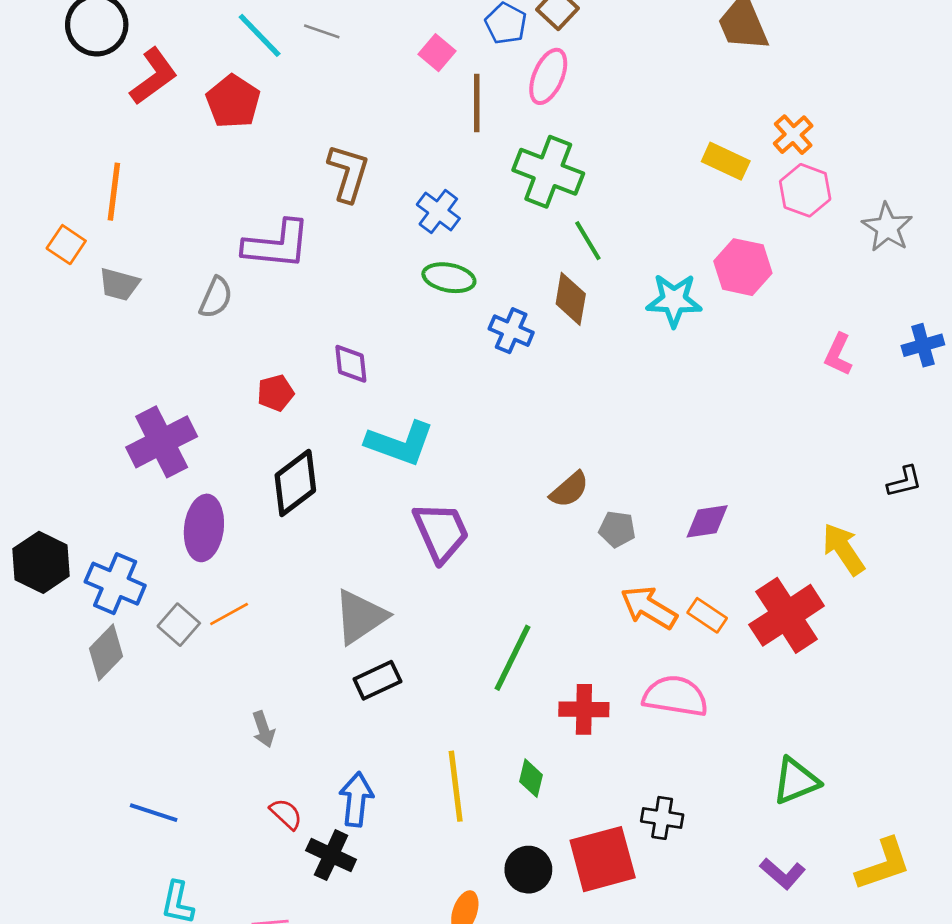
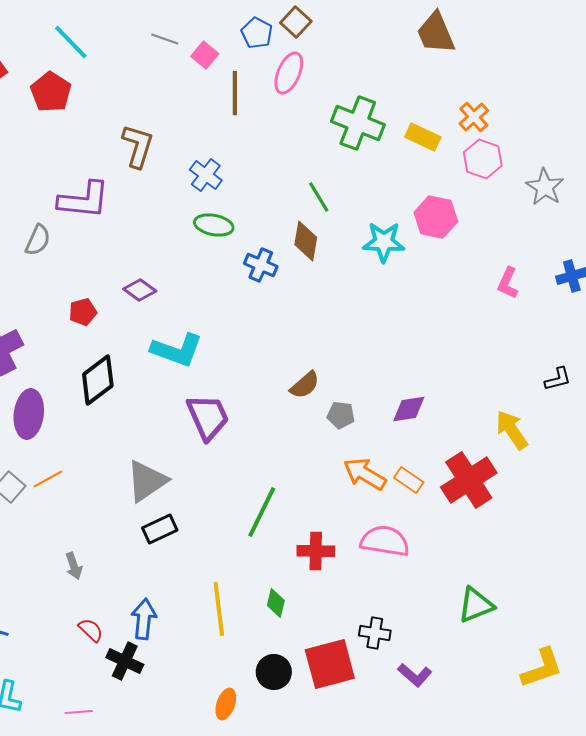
gray line: (322, 31) -> (165, 39), moved
green cross: (548, 172) -> (358, 123), moved
purple diamond: (351, 364) -> (140, 290), turned -48
purple L-shape: (783, 874) -> (415, 675), moved

